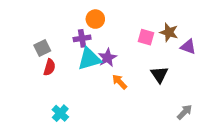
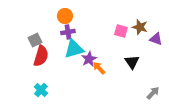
orange circle: (95, 19) -> (65, 16), moved
purple star: (107, 58) -> (89, 59), moved
red semicircle: (49, 67) -> (41, 56), size x1.5
cyan cross: (60, 113) -> (41, 90), moved

